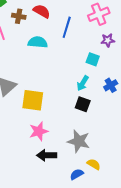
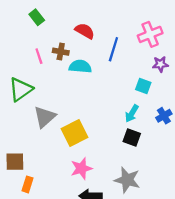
brown cross: (19, 16) -> (61, 52), moved
yellow square: (33, 100) -> (74, 133), turned -35

